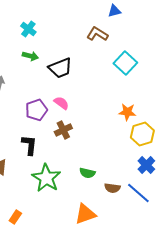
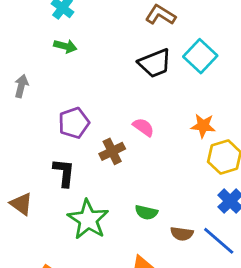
black trapezoid: (60, 68) -> (155, 63), moved
pink semicircle: (61, 103) -> (143, 127), moved

